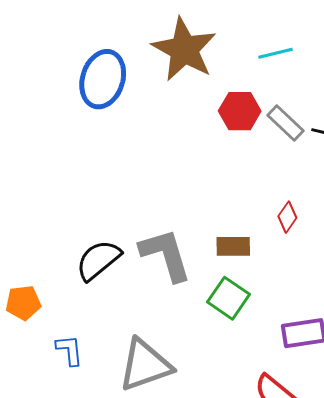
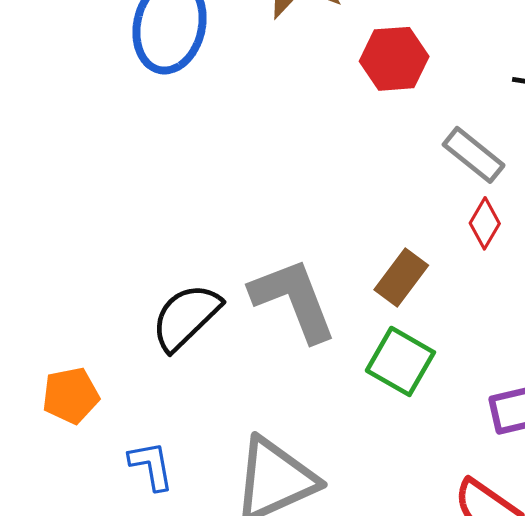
gray rectangle: (286, 123) -> (474, 155), moved
brown rectangle: (233, 246) -> (401, 277), turned -48

